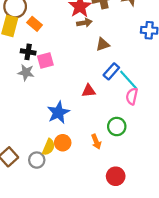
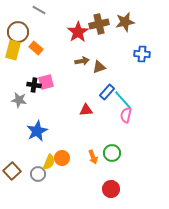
brown arrow: (84, 23) -> (82, 61), moved
black cross: (28, 52) -> (34, 85), moved
gray star: (26, 72) -> (19, 100), moved
blue star: (58, 112) -> (37, 131), moved
green circle: (117, 127) -> (112, 153), moved

